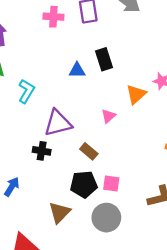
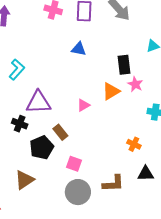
black rectangle: (104, 59) -> (124, 65), moved
blue triangle: (77, 70) -> (79, 49), moved
black pentagon: (84, 184) -> (42, 148), moved, turned -30
gray circle: (106, 218) -> (78, 192), moved

